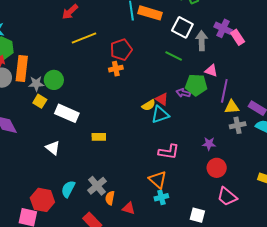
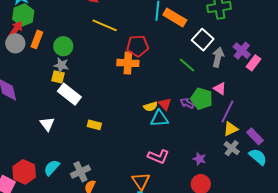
pink rectangle: (238, 37) -> (254, 63), turned 56
yellow line: (84, 38) -> (105, 25), turned 30
orange rectangle: (22, 69) -> (37, 39), size x0.7
orange cross: (116, 69) -> (128, 63), size x1.5
green circle: (54, 80) -> (63, 46), moved
gray star: (36, 84) -> (61, 65), moved
yellow square: (40, 101) -> (58, 77), moved, turned -32
yellow triangle: (232, 107) -> (231, 129), turned -35
gray cross: (238, 125) -> (232, 148), turned 35

